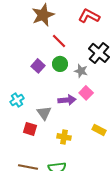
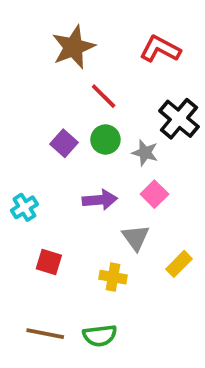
purple arrow: (67, 100) -> (100, 200), moved
gray triangle: (44, 113) -> (136, 238), moved
yellow rectangle: (99, 130) -> (179, 264), turned -72

